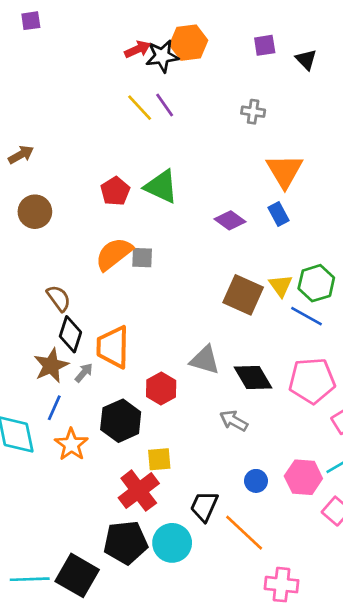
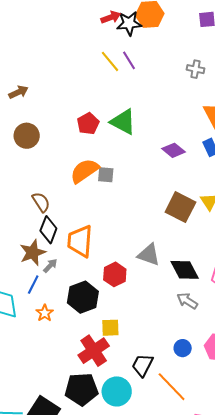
gray arrow: (84, 373) -> (50, 266), moved
gray arrow: (234, 421) -> (187, 301), moved
orange star: (71, 444) -> (45, 313), size x0.7

